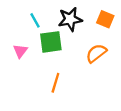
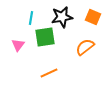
cyan line: (35, 20) -> (31, 18), turned 40
orange line: (55, 83) -> (49, 73), turned 48

